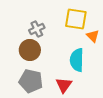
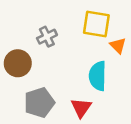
brown circle: (30, 50) -> (18, 63), moved
gray pentagon: (31, 81) -> (39, 103), turned -30

